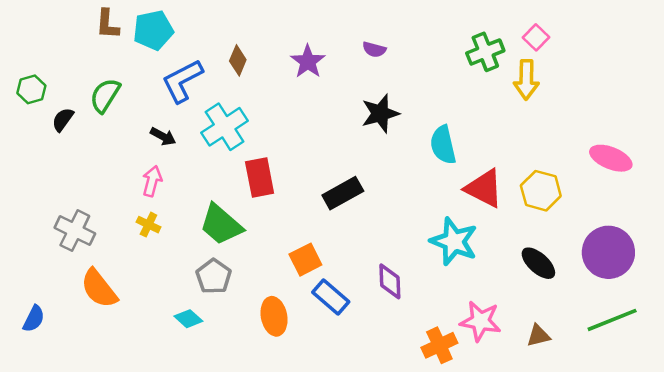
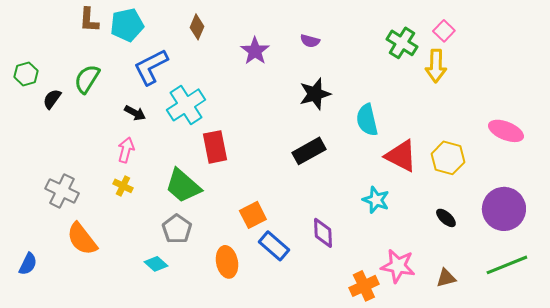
green cross: (485, 52) -> (402, 43), turned -36
brown diamond: (238, 60) -> (197, 27), moved
black rectangle: (343, 193) -> (309, 151), moved
cyan star: (454, 241) -> (376, 200), size x0.7
black ellipse: (538, 263) -> (446, 218), size x0.7

